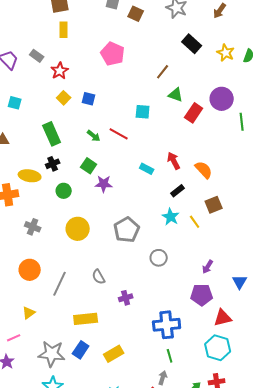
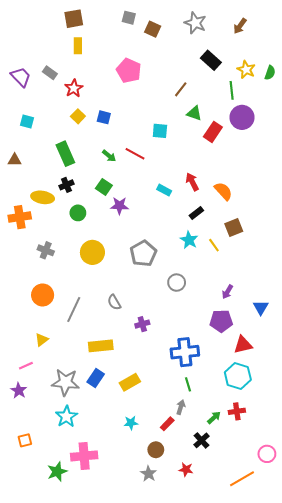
green line: (242, 122) -> (232, 90), moved

